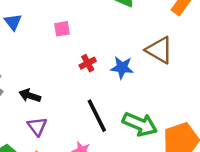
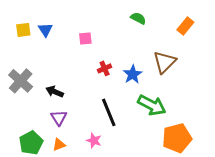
brown triangle: (159, 50) -> (165, 62), turned 40
blue star: (122, 68) -> (133, 74), turned 30
green arrow: (140, 124) -> (152, 105), moved

